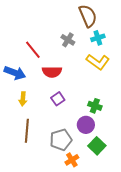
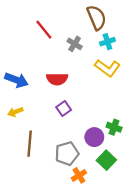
red line: (33, 50) -> (44, 30), moved
yellow arrow: (23, 99) -> (15, 112), moved, turned 64
green cross: (95, 106) -> (114, 127), moved

